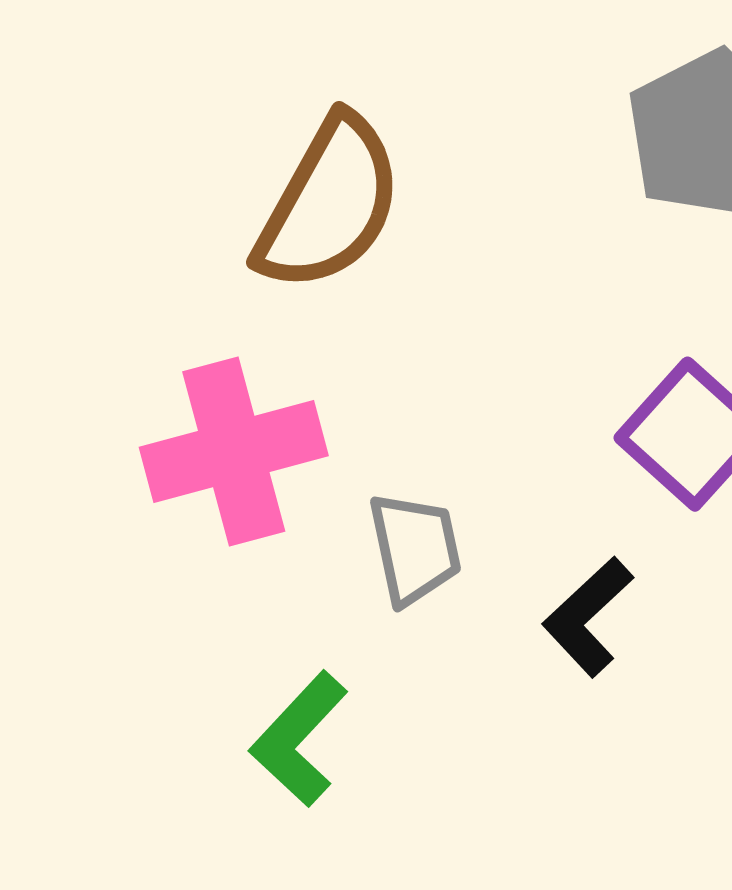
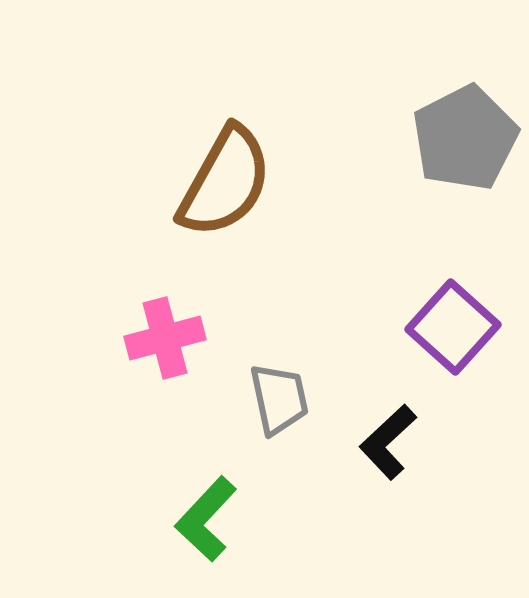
pink cross: (234, 452) -> (165, 338), size x0.7

